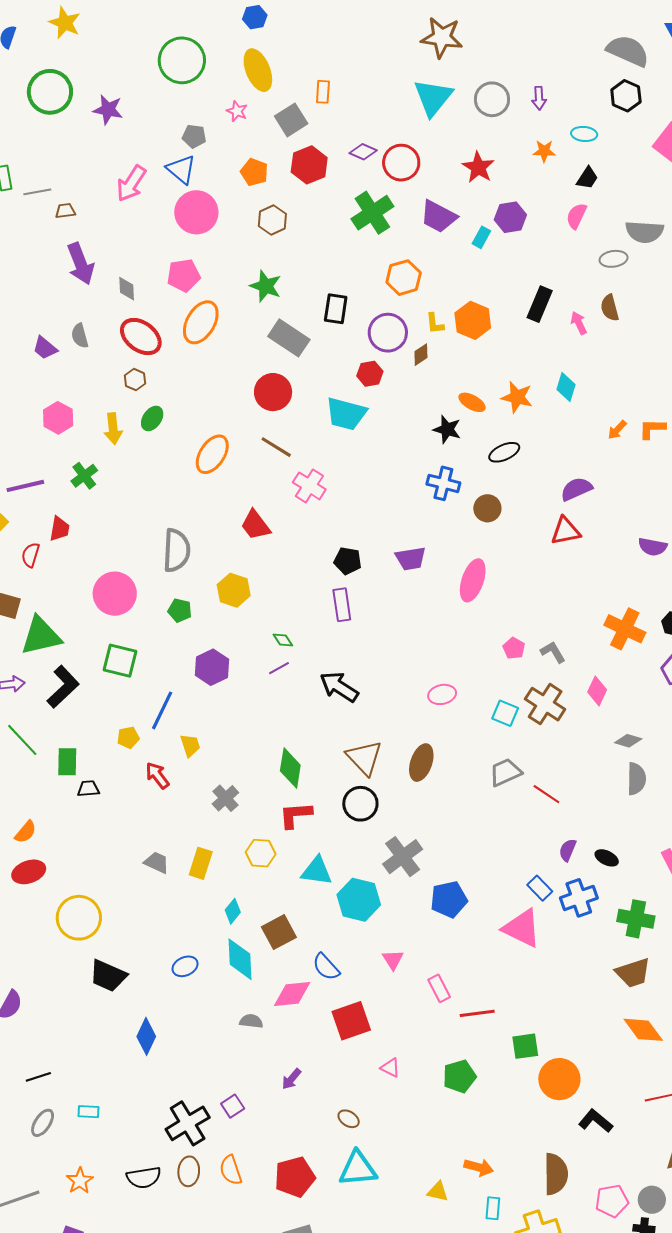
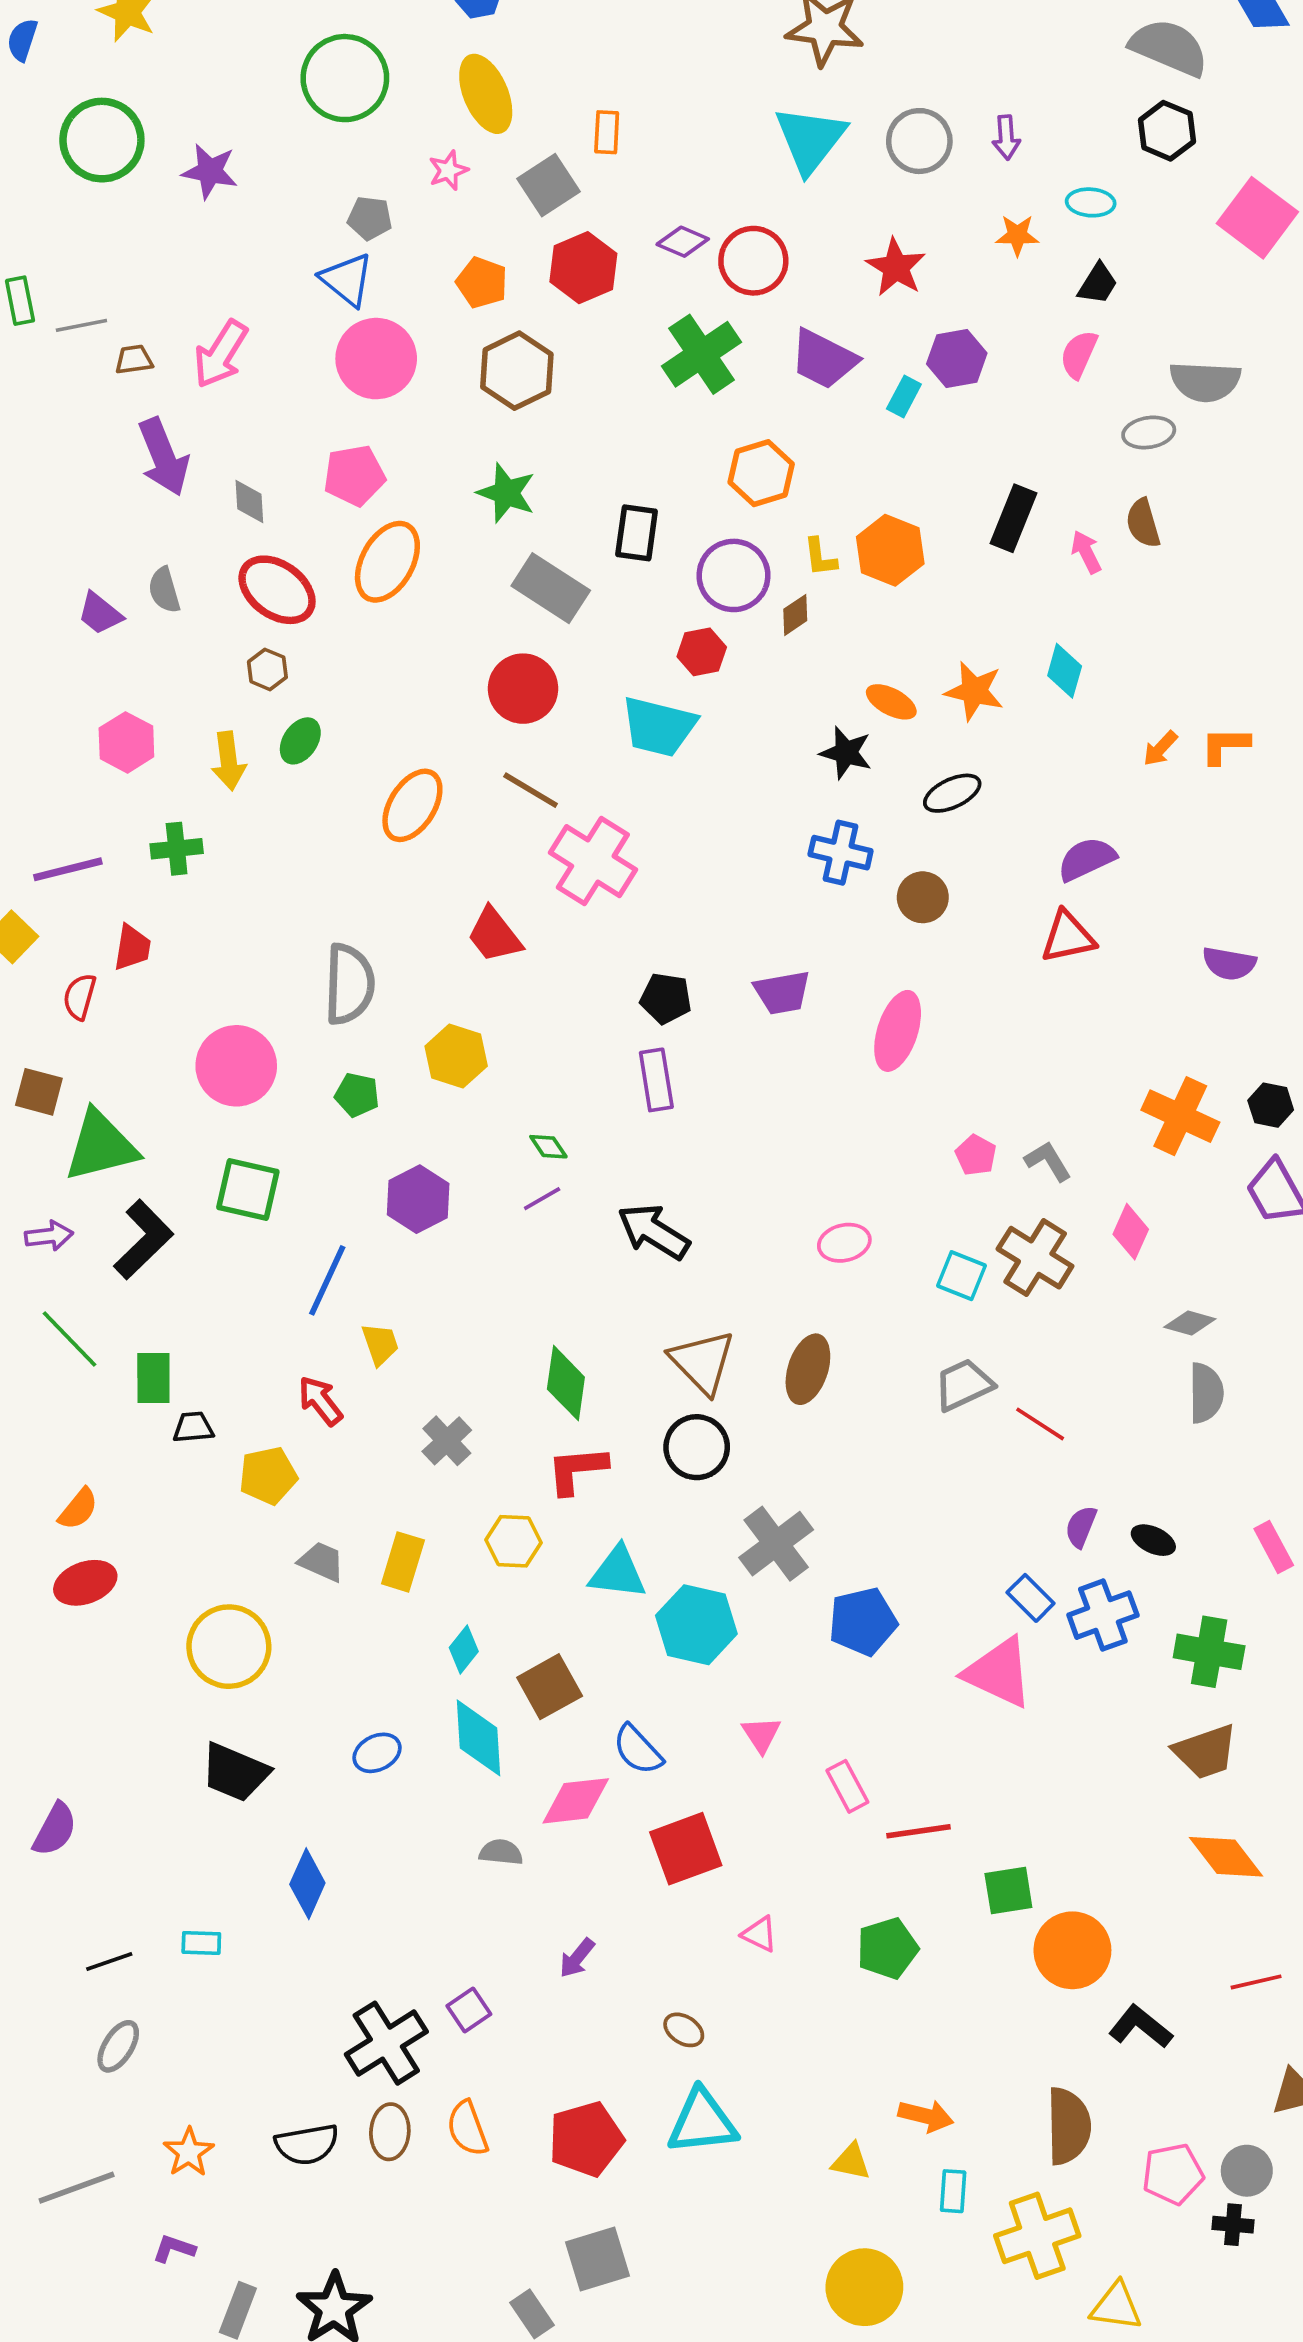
pink star: (237, 111) -> (448, 170), turned 30
pink arrow: (131, 184) -> (221, 354), moved
brown hexagon: (272, 220) -> (517, 371), size x1.4
green cross: (84, 476) -> (177, 849), turned 32
pink cross: (309, 486) -> (593, 861), size x1.4
yellow pentagon: (128, 738) -> (268, 1476), moved, size x1.4
yellow circle: (79, 918) -> (229, 1647), moved
cyan rectangle: (89, 1112) -> (201, 1943), moved

